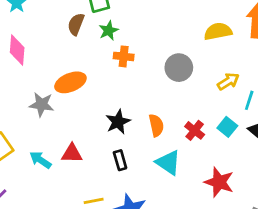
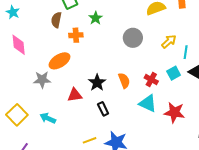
green star: (109, 31) -> (96, 18), moved
orange cross: (124, 56) -> (76, 35), moved
cyan square: (227, 127) -> (174, 73), turned 32
red triangle: (72, 153) -> (75, 95), moved
cyan triangle: (168, 163) -> (148, 103), moved

